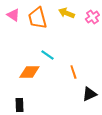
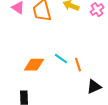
cyan line: (47, 55) -> (61, 59), moved

